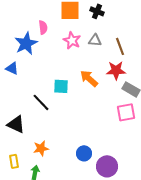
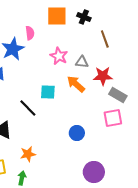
pink star: (72, 40) -> (59, 56), moved
gray triangle: (95, 40) -> (82, 62), moved
brown line: (120, 46) -> (105, 39), moved
blue circle: (84, 153) -> (77, 133), moved

